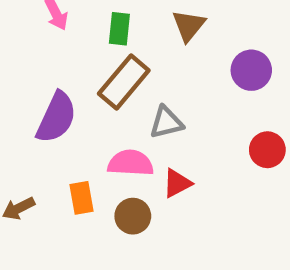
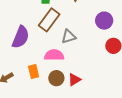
purple circle: (251, 70) -> (104, 21), moved
red triangle: (177, 183) -> (74, 80), moved

